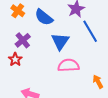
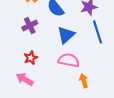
red star: (15, 59) -> (31, 58), moved
orange arrow: (98, 82) -> (84, 81), moved

